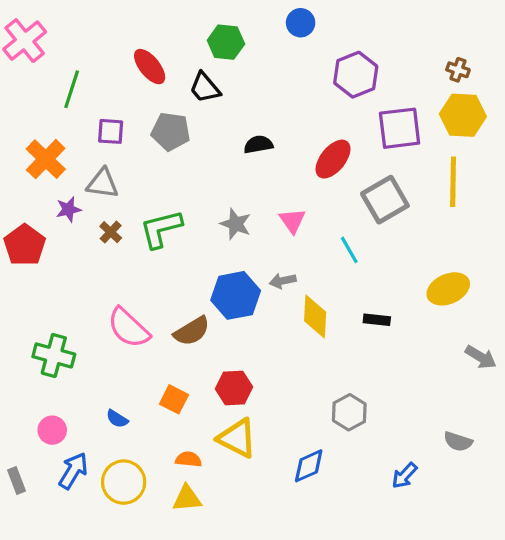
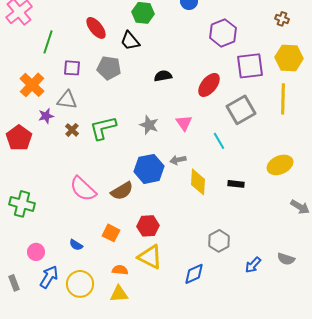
brown cross: (458, 70) -> (282, 19), moved
green cross: (54, 355) -> (22, 204), moved
blue arrow: (404, 476) -> (253, 265), moved

